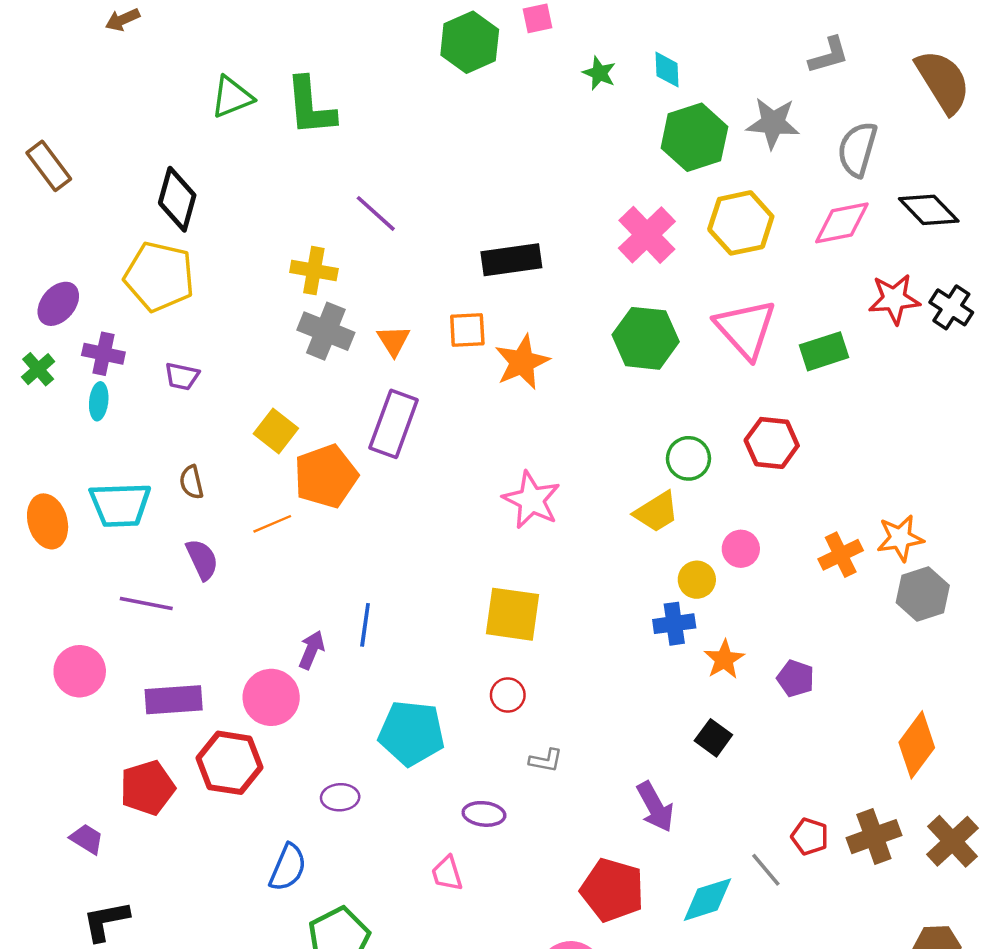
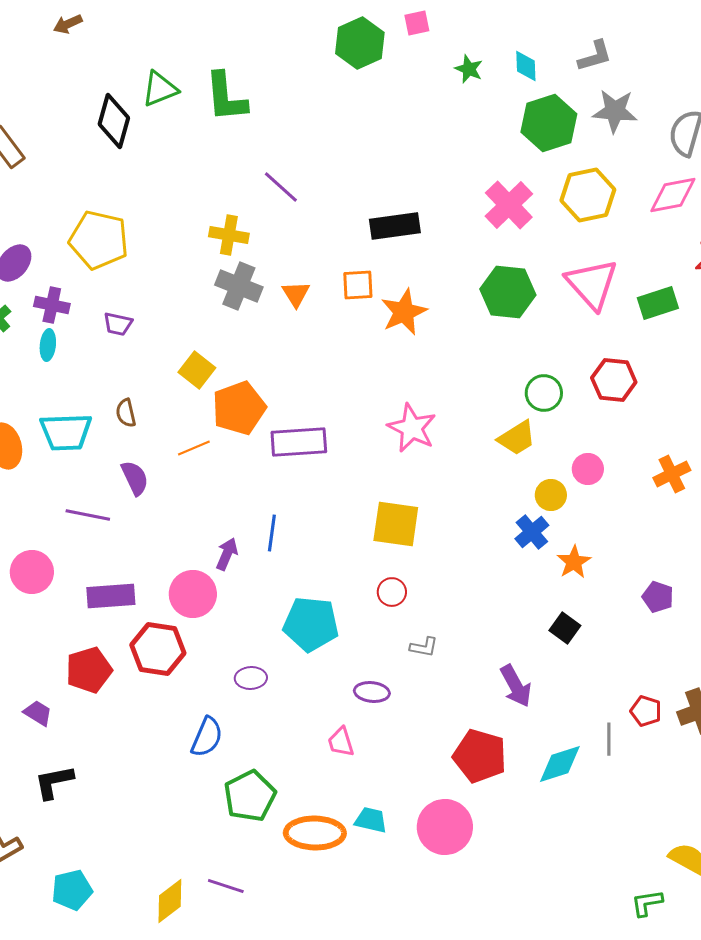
gray L-shape: (829, 55) -> (595, 56), moved
black diamond: (177, 199) -> (114, 121), moved
purple rectangle: (394, 424) -> (299, 442), moved, turned 66
blue cross: (674, 624) -> (532, 532), turned -32
purple pentagon: (796, 678) -> (658, 597), moved
gray line: (766, 870) -> (609, 739), turned 40

